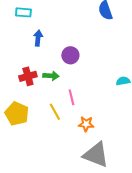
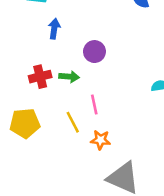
yellow pentagon: (17, 114) -> (25, 123), turned -30
orange star: (86, 124) -> (100, 140), moved

